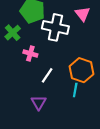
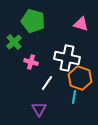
pink triangle: (83, 14) -> (81, 24), turned -35
white cross: (55, 27) -> (67, 58), moved

